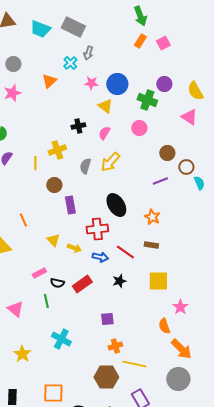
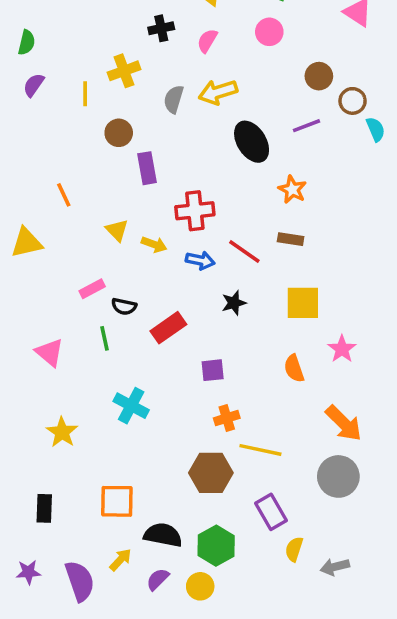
yellow arrow: (110, 162) -> (218, 92), turned 30
black ellipse: (116, 205) -> (252, 142), moved
red rectangle: (82, 284) -> (168, 328), moved
orange semicircle: (164, 326) -> (294, 368), moved

